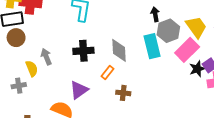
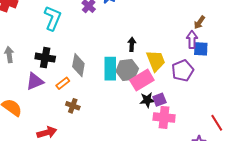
black arrow: (155, 14) -> (132, 44), moved
gray hexagon: (168, 31) -> (127, 70), moved
purple triangle: (79, 90) -> (35, 81), moved

